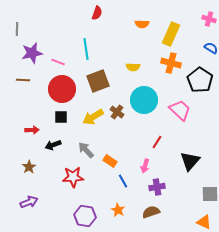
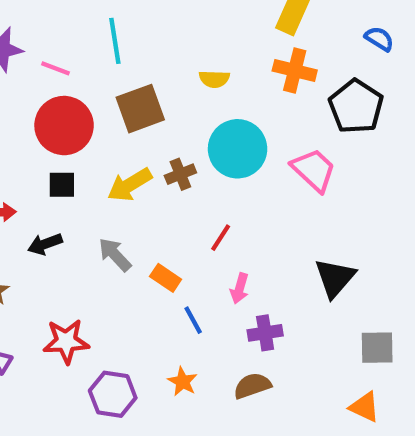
brown cross: (117, 112) -> (180, 174), turned 32
red line: (157, 142) -> (221, 238), moved
red star: (73, 177) -> (66, 341), moved

